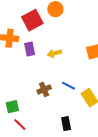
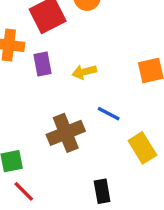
blue line: (69, 86) -> (109, 114), moved
brown cross: (44, 89) -> (66, 133), size x1.5

